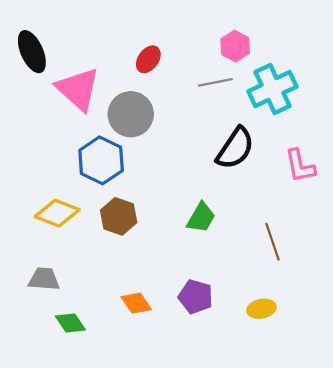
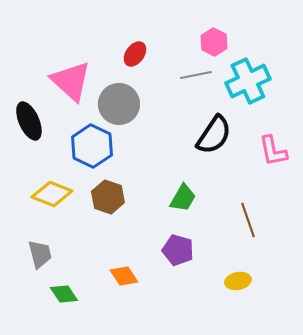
black ellipse: (32, 52) -> (29, 121), moved
gray trapezoid: (44, 279) -> (40, 254), turned 72
purple pentagon: (196, 297) -> (178, 250), moved

